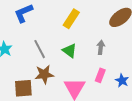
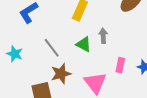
gray arrow: (101, 47) -> (103, 36), moved

